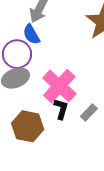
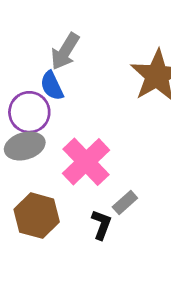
black L-shape: (61, 109) -> (101, 225), moved

